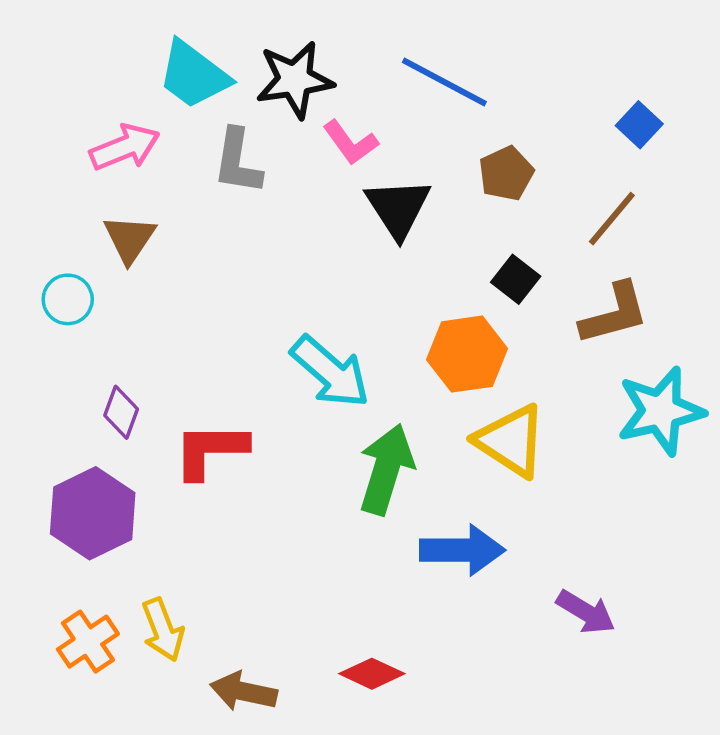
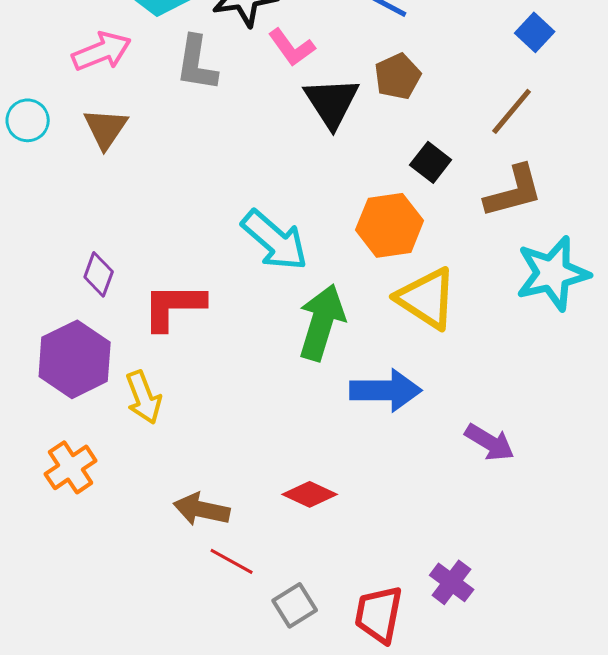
brown pentagon: (506, 173) -> (398, 76), moved
cyan circle: (68, 299) -> (28, 120), moved
yellow arrow: (163, 630) -> (144, 397), moved

